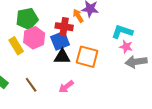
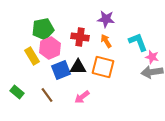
orange arrow: (78, 16) -> (106, 41), moved
cyan L-shape: (122, 32) -> (138, 42), turned 50
blue square: (60, 41) -> (61, 70), moved
pink star: (126, 47) -> (152, 57), moved

